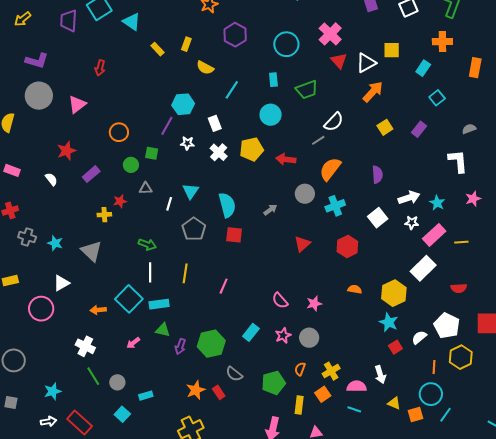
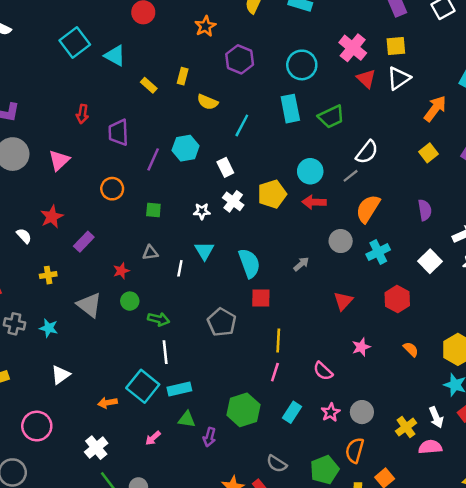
purple trapezoid: (69, 21) -> (118, 132), moved
yellow square: (392, 50) -> (396, 46), moved
cyan rectangle: (273, 80) -> (290, 109), size x1.6
orange arrow: (373, 92) -> (435, 109), moved
cyan circle: (271, 115) -> (310, 171), moved
purple line: (167, 126) -> (153, 159), moved
white star: (187, 143) -> (202, 211), moved
green circle: (131, 165) -> (130, 301), moved
white semicircle: (51, 179) -> (24, 236), moved
yellow cross: (104, 215) -> (48, 275), moved
gray pentagon: (194, 229) -> (222, 322), moved
gray triangle: (91, 251) -> (89, 305), moved
yellow line: (185, 273) -> (278, 340), moved
pink line: (224, 286) -> (275, 372), moved
orange semicircle: (355, 289) -> (411, 349), turned 40
pink star: (314, 304) -> (361, 347), moved
pink circle: (41, 309) -> (37, 426), moved
green hexagon: (211, 344) -> (243, 410), moved
white cross: (85, 346) -> (96, 448), turned 30
orange semicircle: (300, 369) -> (355, 450), size x1.5
yellow cross: (331, 371) -> (406, 427), moved
white arrow: (380, 375) -> (436, 417), moved
pink semicircle: (357, 386) -> (430, 447), moved

